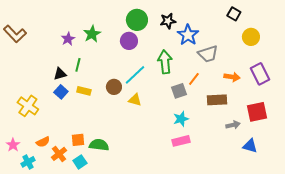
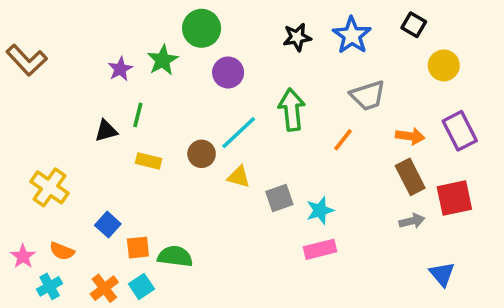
green circle: (137, 20) -> (202, 28), moved
blue star: (188, 35) -> (352, 35), moved
gray square: (179, 91) -> (279, 198), moved
blue square: (61, 92) -> (108, 225), moved
brown rectangle: (217, 100) -> (410, 177), moved, turned 66
orange semicircle: (43, 142) -> (62, 251), moved, turned 48
blue triangle: (250, 146) -> (442, 274), moved, turned 35
orange cross: (59, 154) -> (104, 288), moved

